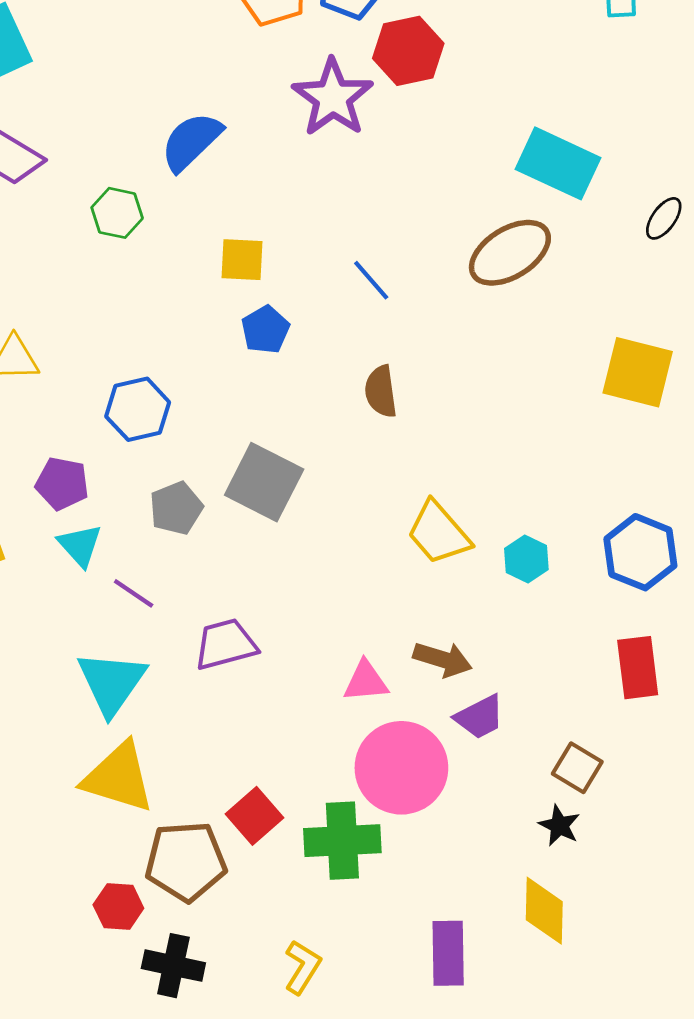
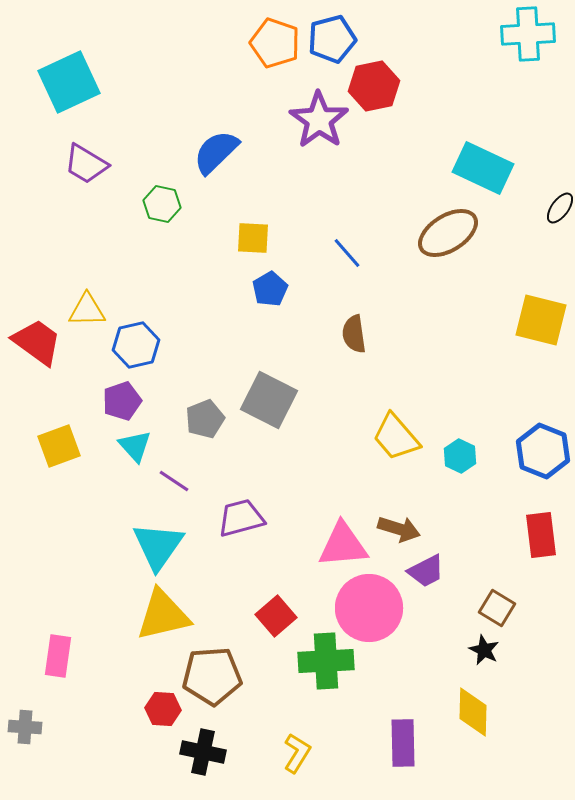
blue hexagon: (138, 409) -> (136, 345), moved
purple pentagon: (62, 483) -> (122, 401), turned -30
pink triangle: (366, 681) -> (343, 545), size x1.5
yellow triangle: (118, 777) -> (163, 615), turned -30
red square: (254, 816) -> (276, 616), moved

